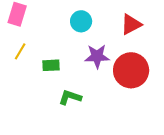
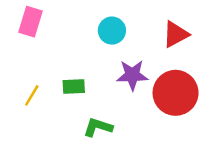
yellow line: (20, 51) -> (32, 95), moved

